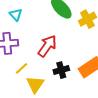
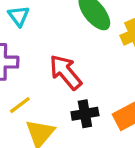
red arrow: (47, 46) -> (66, 72), turned -80

